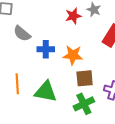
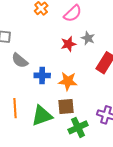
brown square: (85, 78) -> (66, 106), moved
green triangle: (46, 92) -> (42, 116), turned -30

